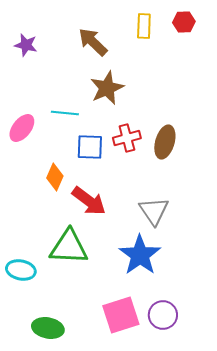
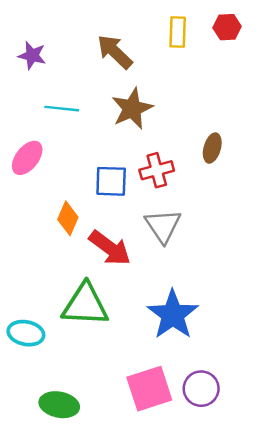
cyan line: (65, 113) -> (62, 109), moved
brown ellipse: (165, 142) -> (212, 148), moved, size x0.7
gray triangle: (154, 211) -> (163, 226), moved

